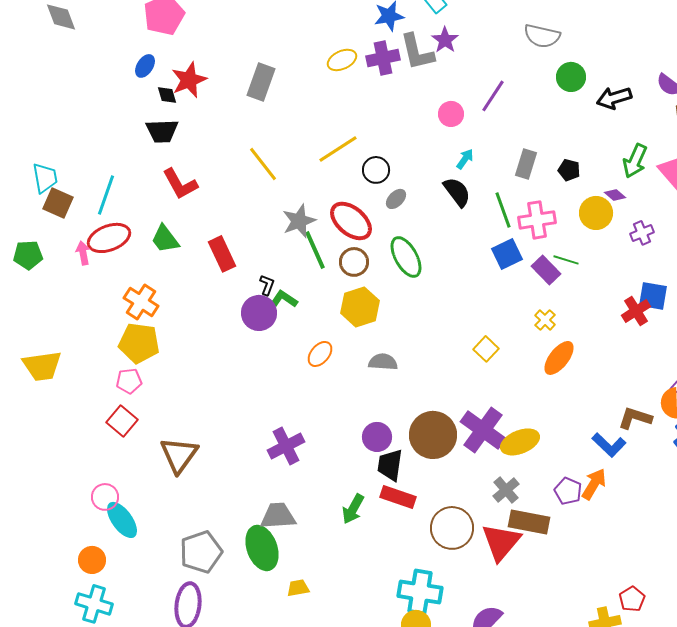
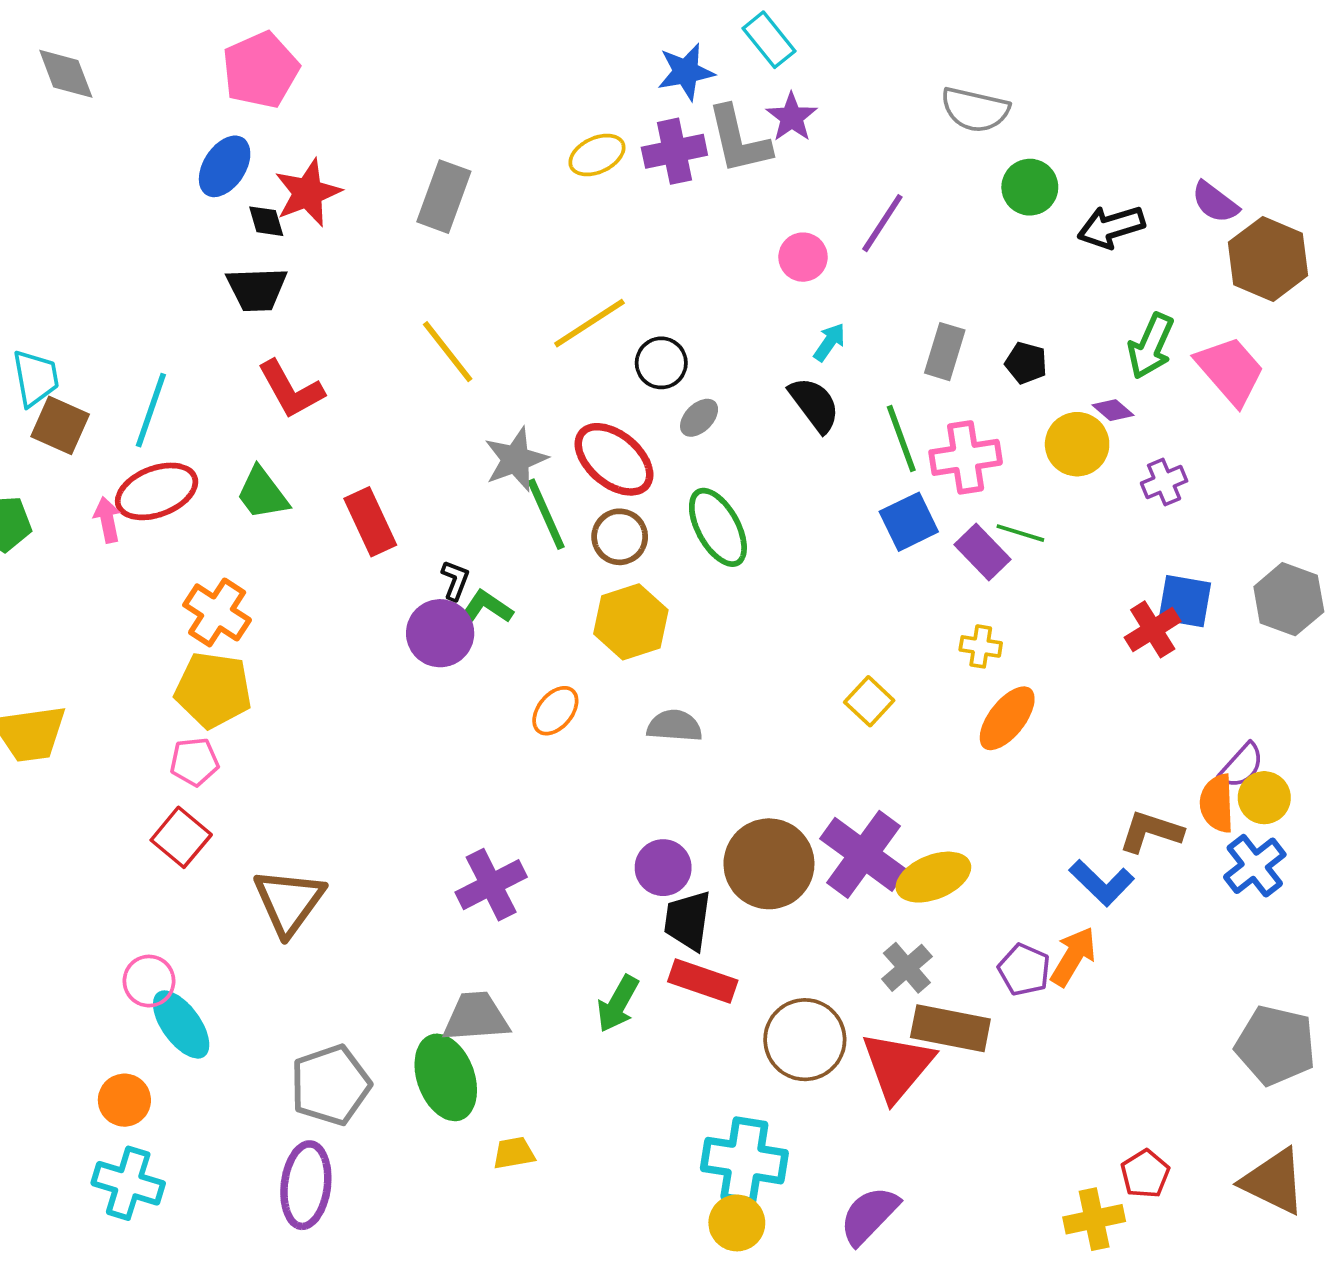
blue ellipse: (145, 66) -> (225, 166), size x1.4
yellow cross: (545, 320) -> (981, 646), turned -35

